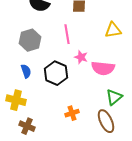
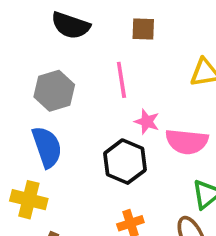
blue semicircle: (26, 71) -> (47, 147), size x1.6
black hexagon: (56, 73) -> (125, 162), moved

